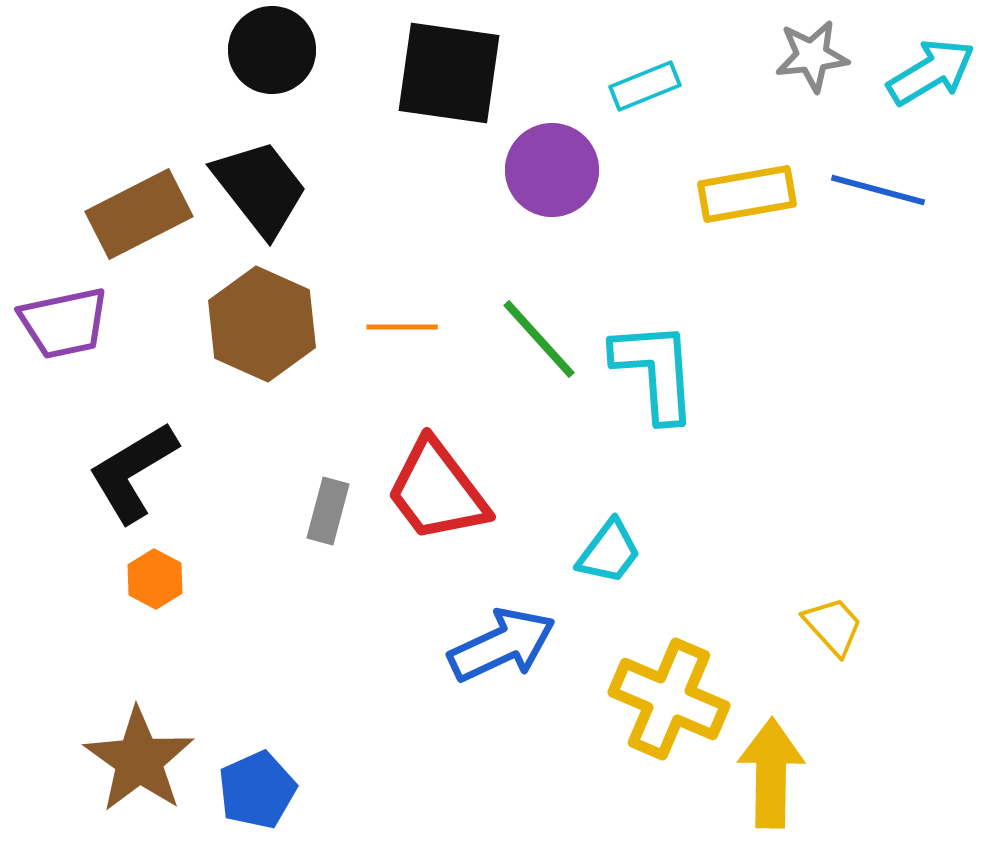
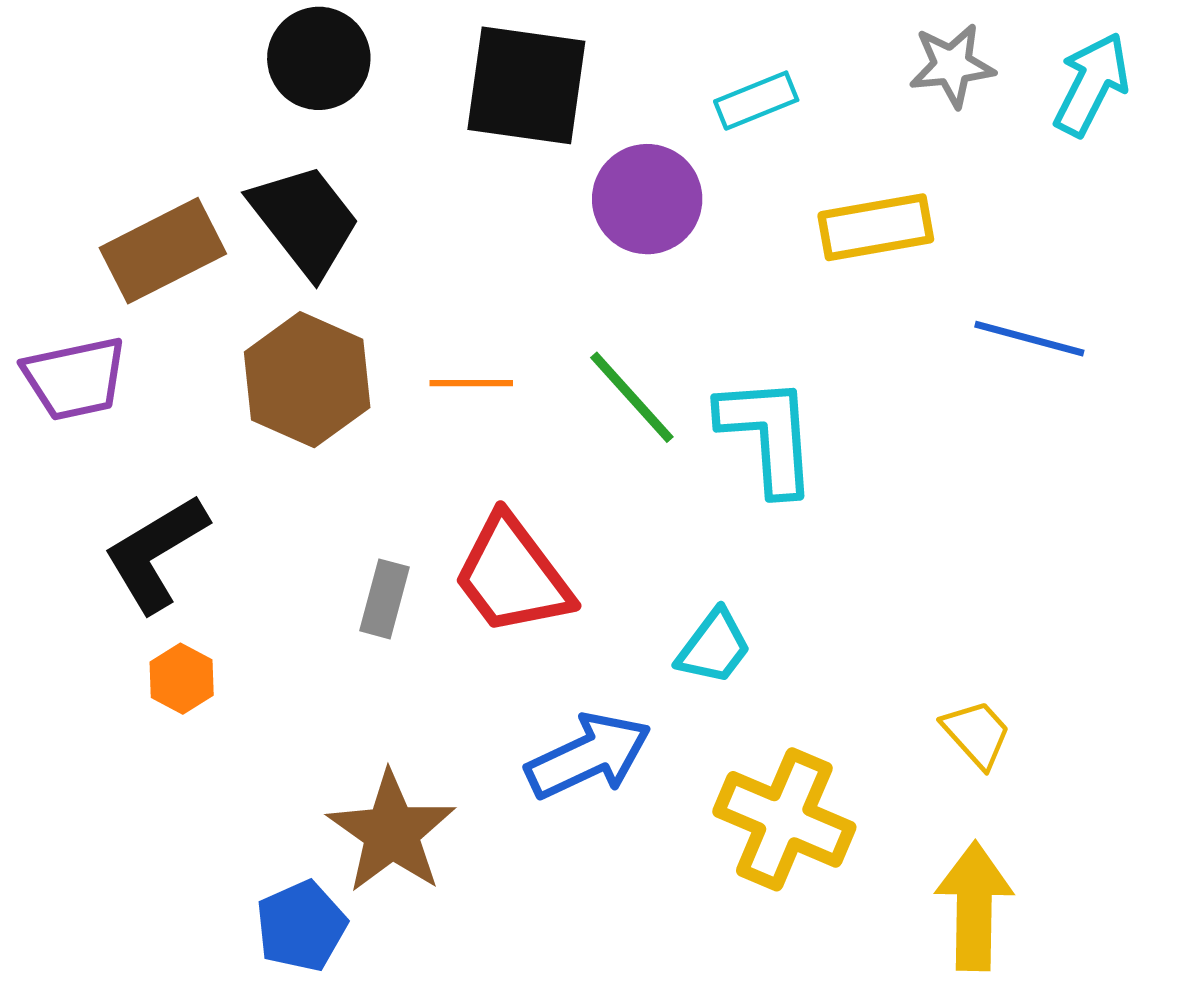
cyan arrow: (931, 72) -> (1092, 84), turned -32
blue line: (878, 190) -> (1029, 339), moved
brown star: (139, 760) -> (392, 832), moved
yellow arrow: (771, 773) -> (974, 906), moved

